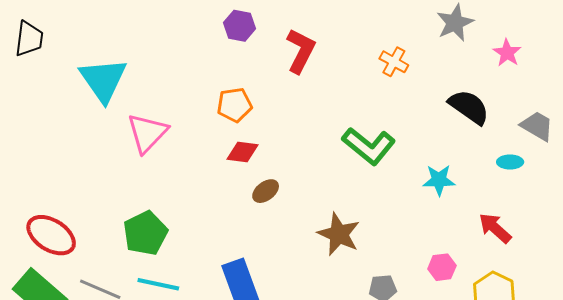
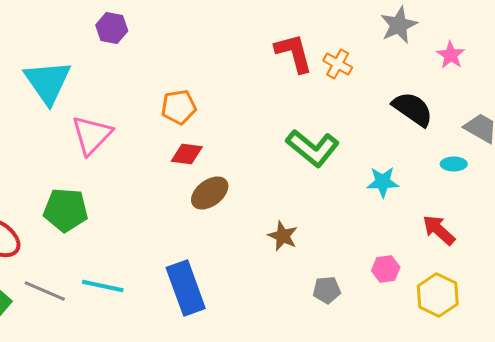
purple hexagon: (240, 26) -> (112, 28), moved
red L-shape: (301, 51) -> (294, 53), moved, turned -42
brown ellipse: (266, 191) -> (210, 193), size x1.4
green pentagon: (145, 233) -> (66, 210), moved, turned 30
brown star: (339, 234) -> (283, 236), size x0.7

